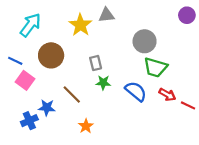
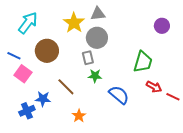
purple circle: (187, 15) -> (162, 26), moved
gray circle: (145, 41) -> (97, 38), moved
green trapezoid: (155, 67) -> (143, 62), turned -90
blue semicircle: (136, 91) -> (119, 95), moved

